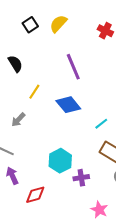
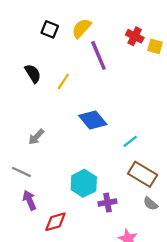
black square: (30, 25) -> (50, 29), turned -35
purple line: (73, 67) -> (98, 55), moved
yellow line: (34, 92) -> (63, 81), moved

